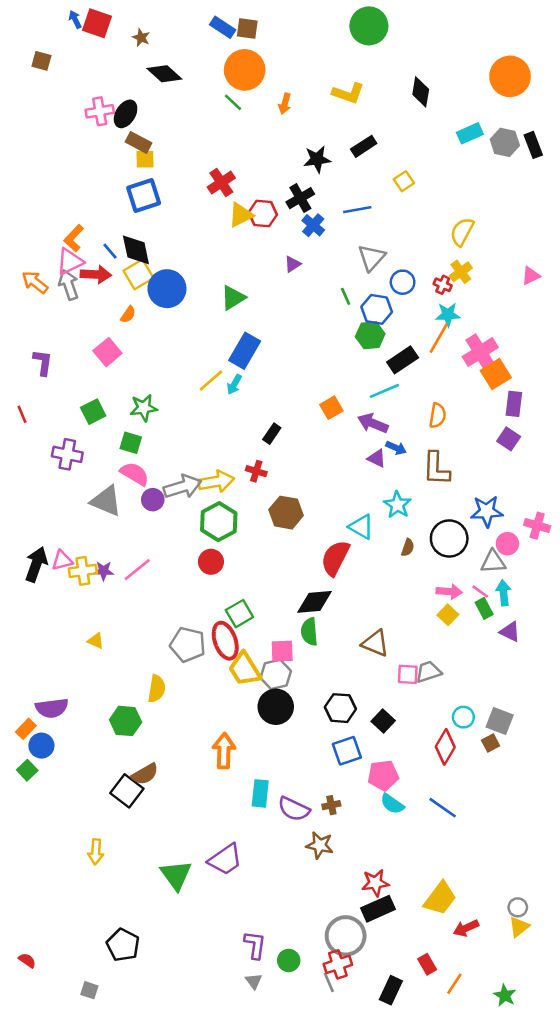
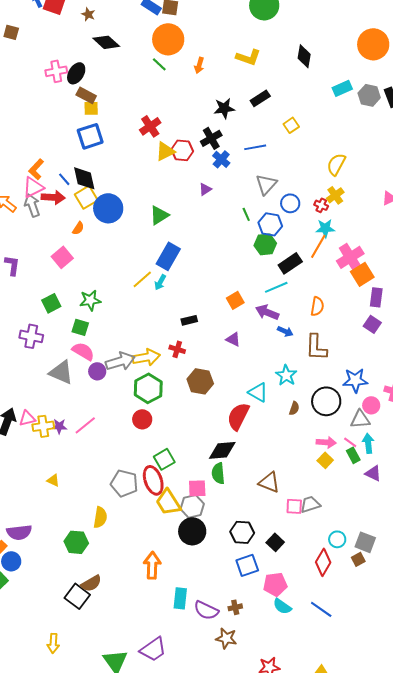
black rectangle: (272, 434) -> (189, 320), turned 42
purple triangle: (377, 458) -> (233, 339), moved

